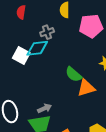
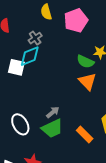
green semicircle: (74, 74) -> (85, 62), moved
orange triangle: (86, 88) -> (87, 81), turned -42

